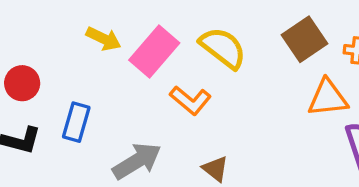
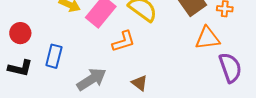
orange L-shape: (190, 100) -> (124, 41), turned -55

